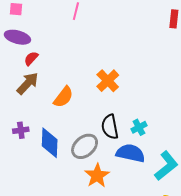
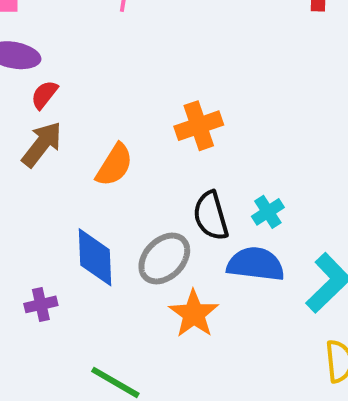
orange cross: (108, 81) -> (199, 126), turned 30
purple cross: (21, 130) -> (41, 304), moved

